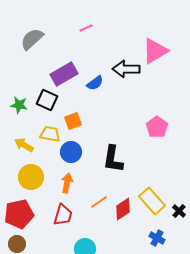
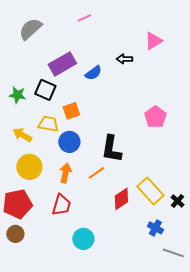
pink triangle: (155, 51) -> (153, 41), size x0.7
black arrow: (126, 69) -> (124, 59), size x0.6
orange line: (99, 202) -> (96, 173), moved

